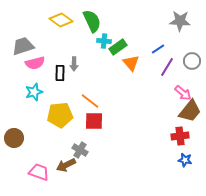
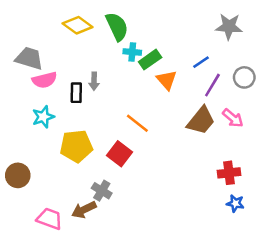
gray trapezoid: (23, 46) -> (29, 58), turned 35
orange line: (90, 101) -> (137, 123), moved
brown trapezoid: (190, 111) -> (201, 121), moved
red square: (94, 121) -> (120, 154), turned 36

